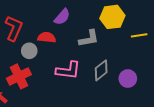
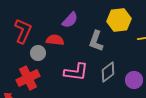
gray L-shape: (89, 38) -> (96, 41), turned 120

